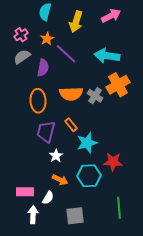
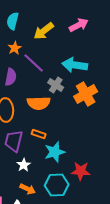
yellow arrow: (76, 22) -> (44, 31), turned 35
gray cross: (95, 96) -> (56, 85), moved
orange rectangle: (71, 125) -> (39, 134), turned -32

